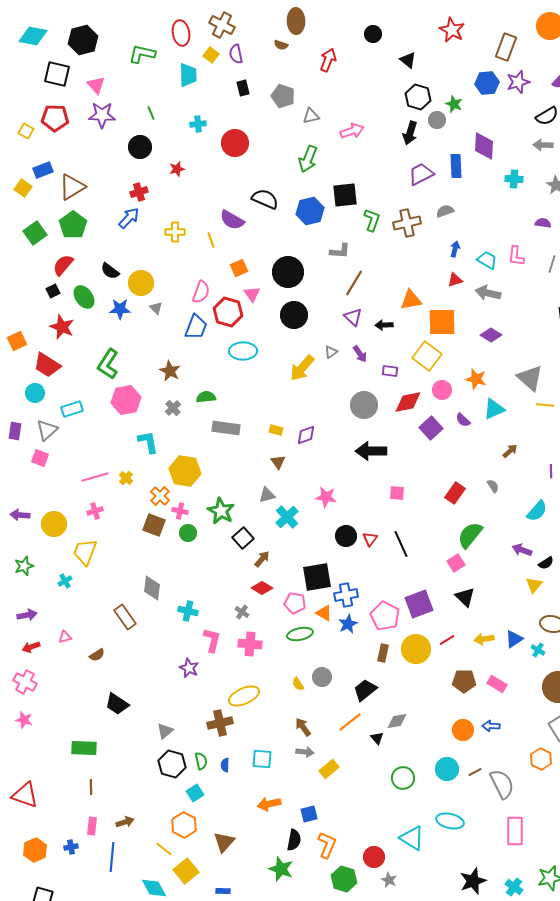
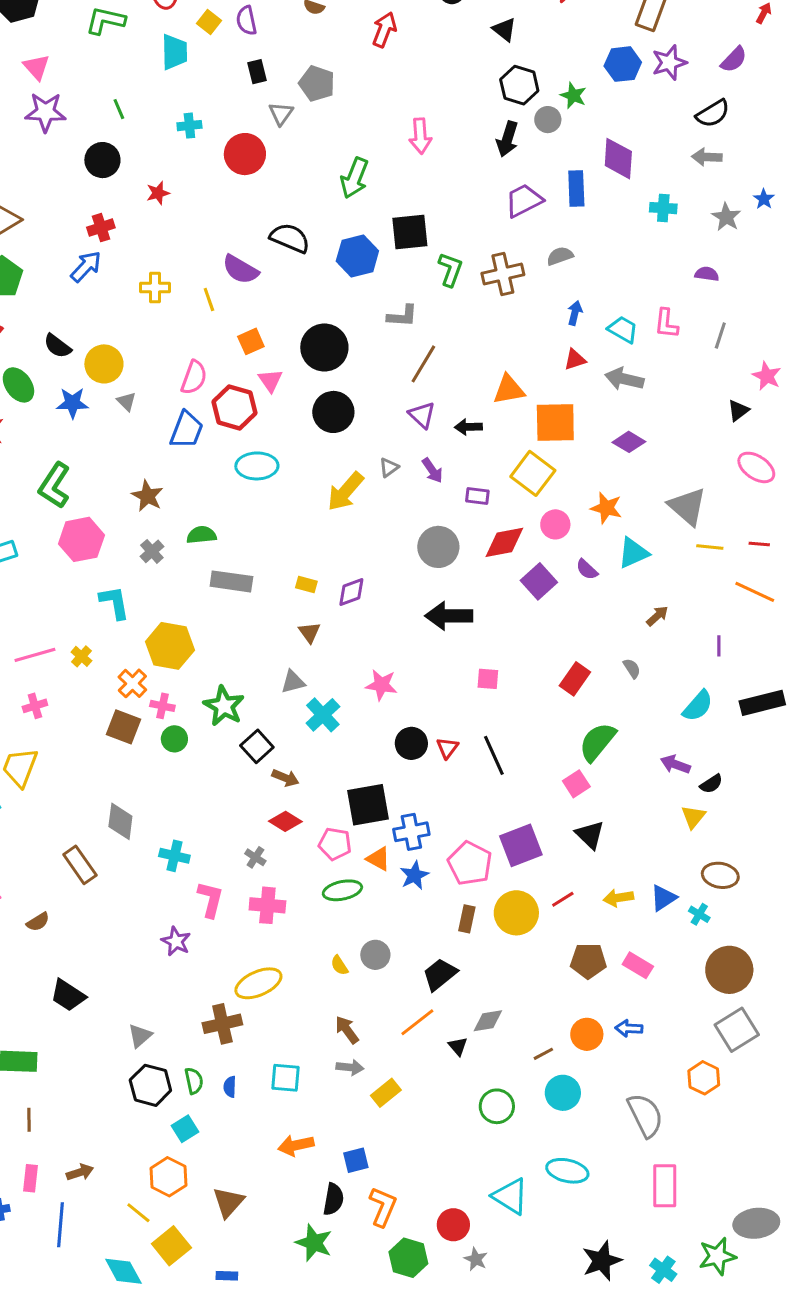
gray triangle: (311, 116) -> (281, 114), moved, turned -42
pink arrow: (352, 131) -> (420, 136), turned 105
brown arrow: (262, 559) -> (285, 778), turned 72
brown line: (475, 772) -> (543, 1054), moved

